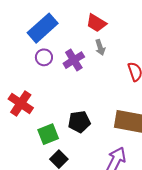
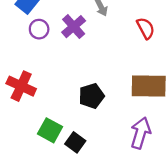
green square: (48, 134) -> (50, 130), moved, turned -30

